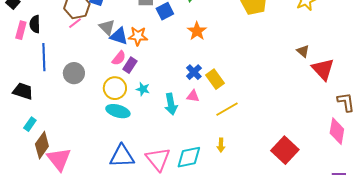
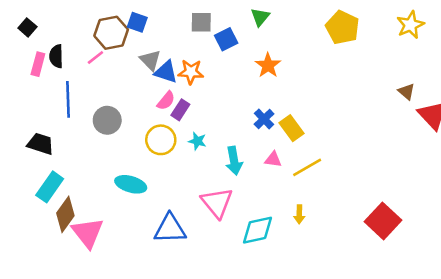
pink line: (75, 23) -> (95, 58), moved
pink triangle: (193, 96) -> (273, 159), moved
cyan ellipse: (118, 111) -> (131, 184), moved
cyan rectangle: (30, 124) -> (50, 187), size x1.6
pink triangle: (158, 159) -> (217, 203), moved

